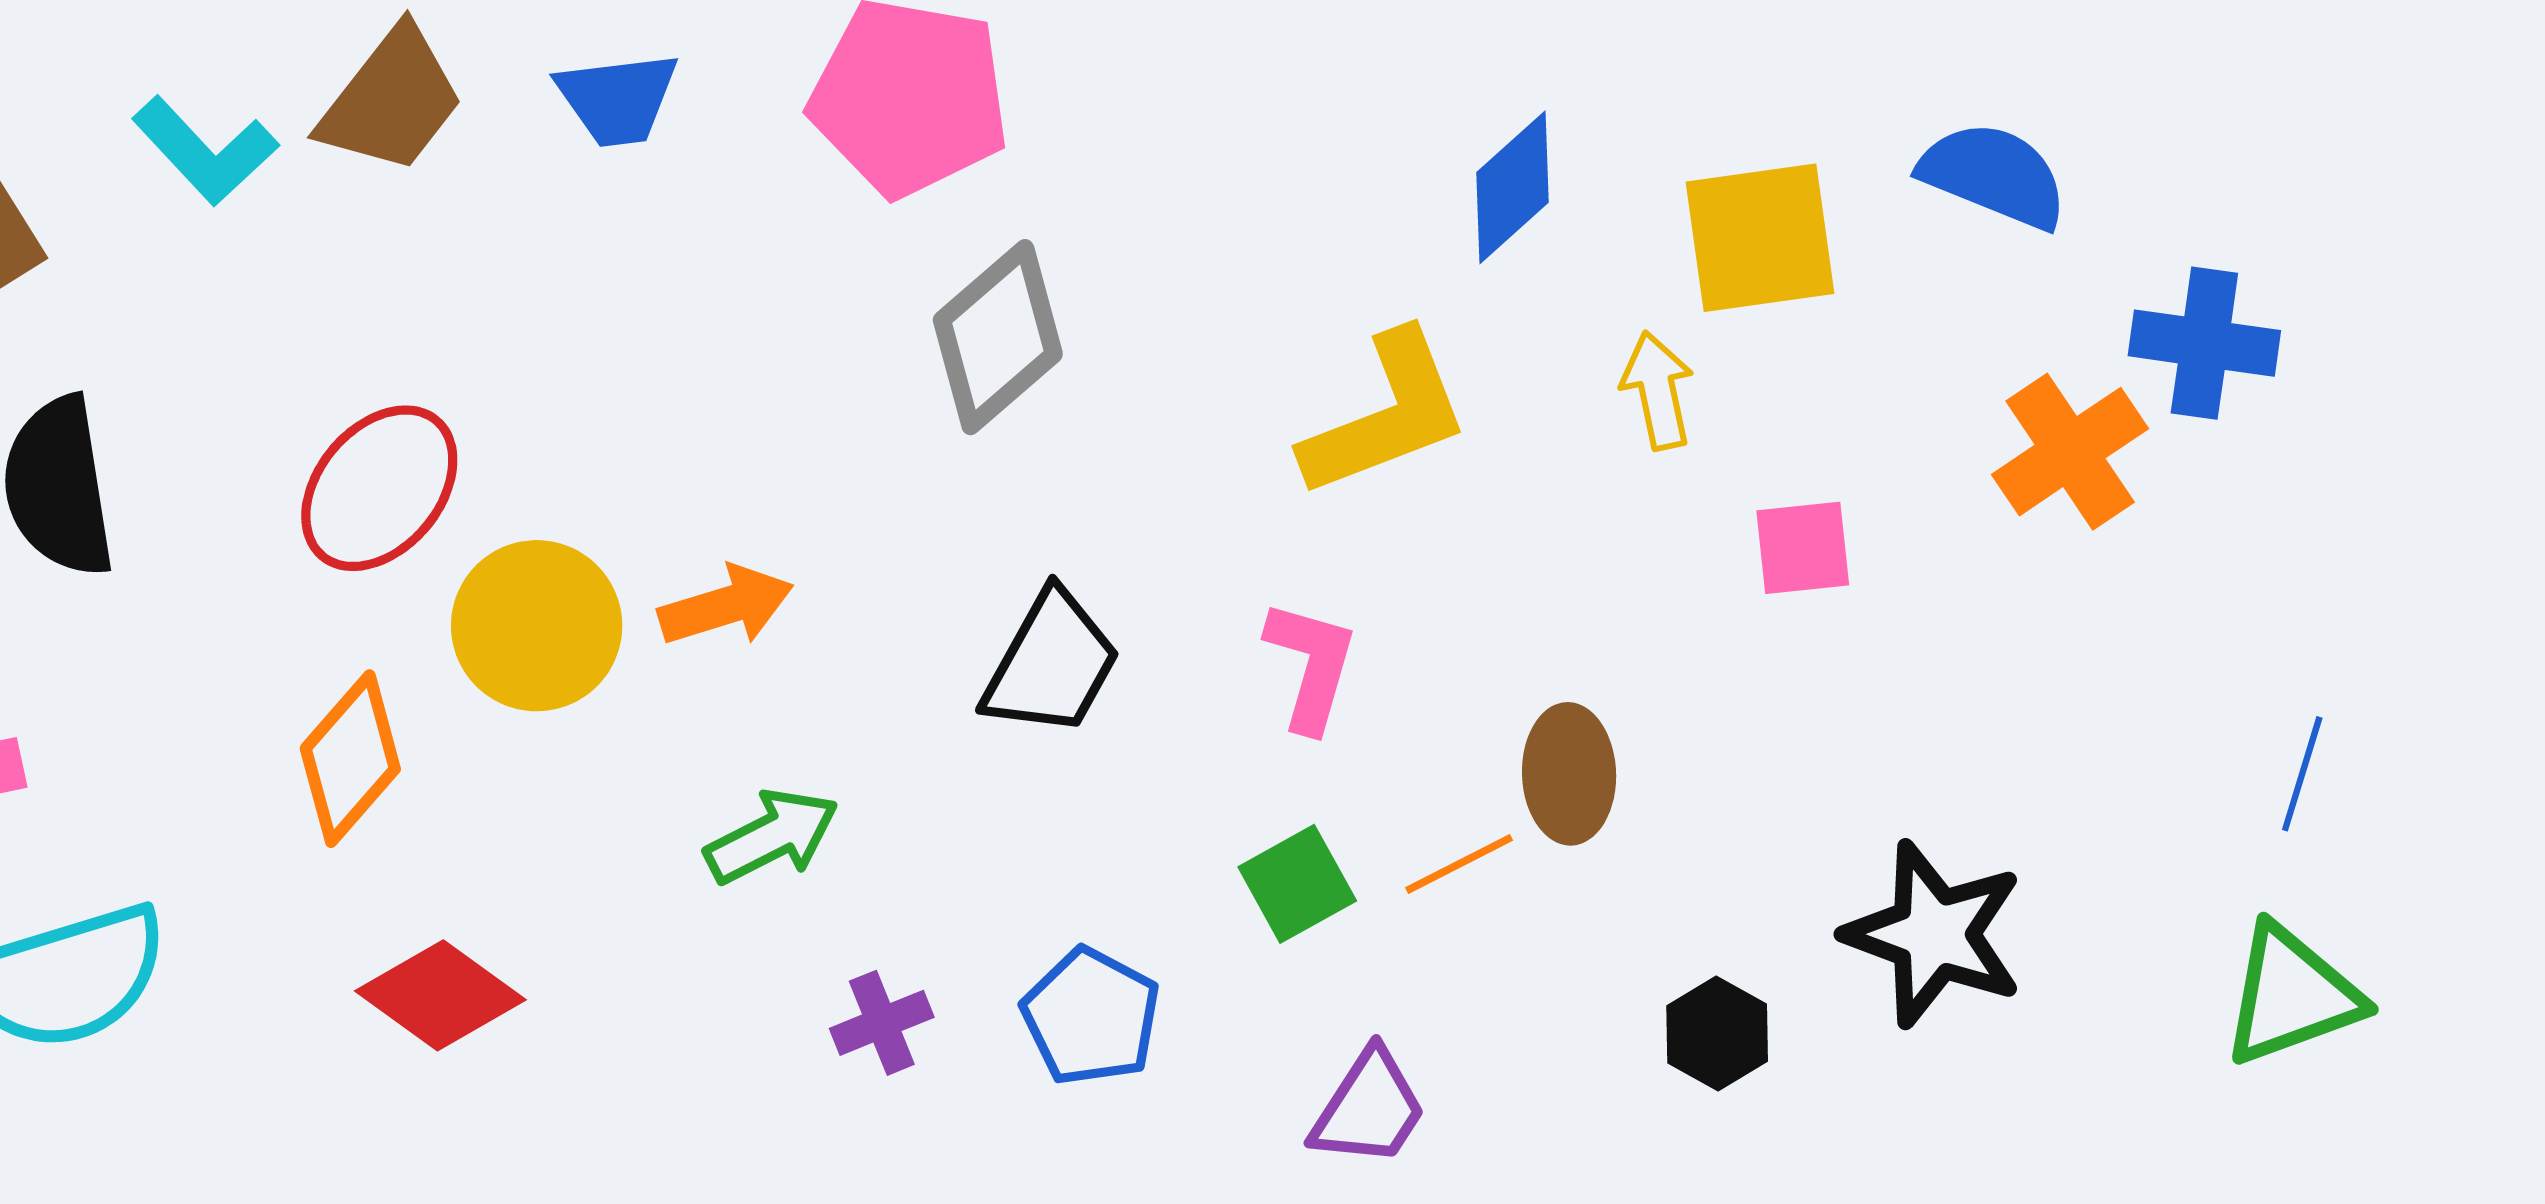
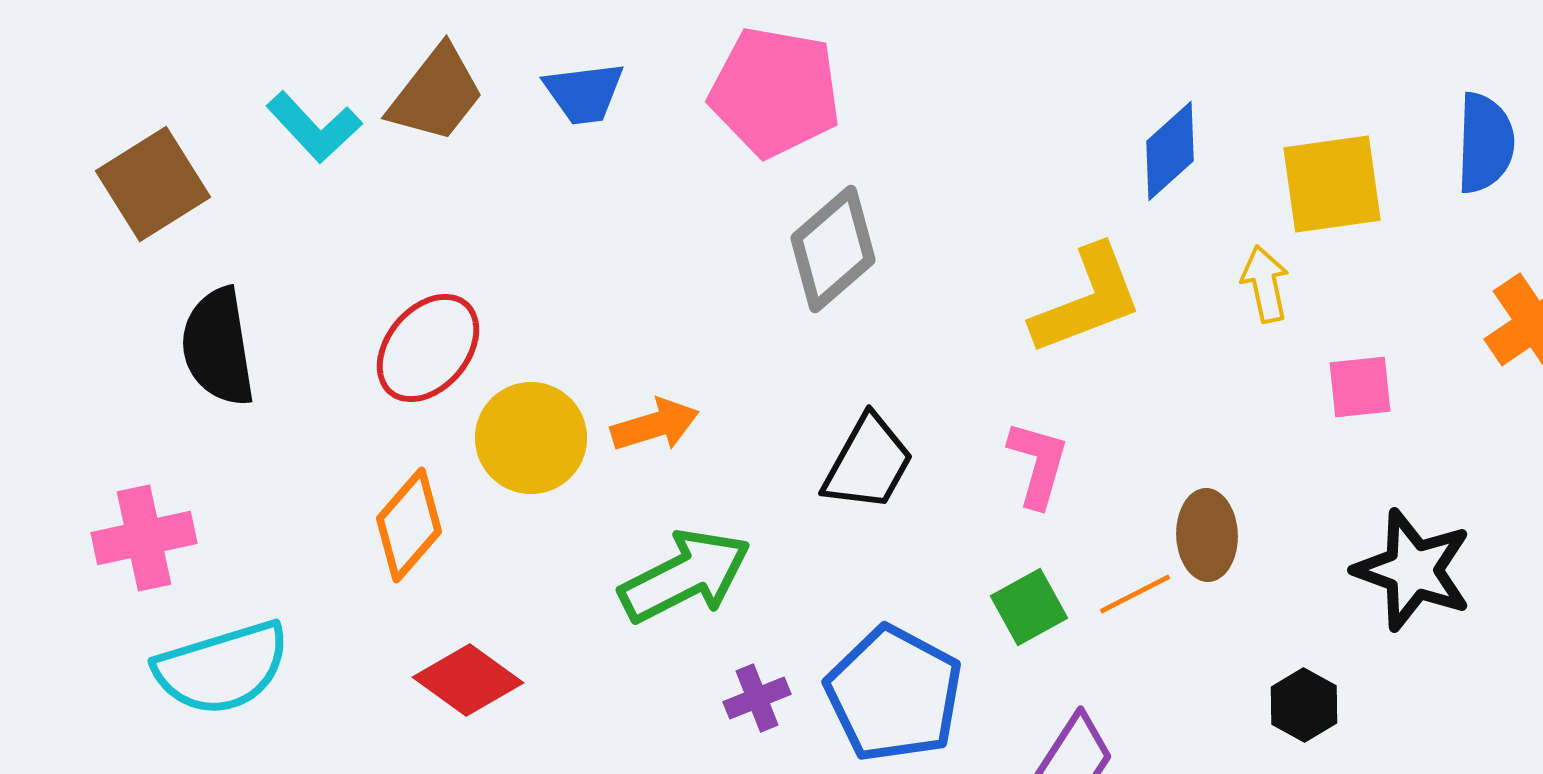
blue semicircle: (1994, 175) -> (1485, 143), turned 70
green arrow: (772, 836) -> (685, 576), size x1.5
black star: (1934, 934) -> (1413, 570), moved
blue pentagon: (1091, 1017) -> (894, 694), size x1.5

